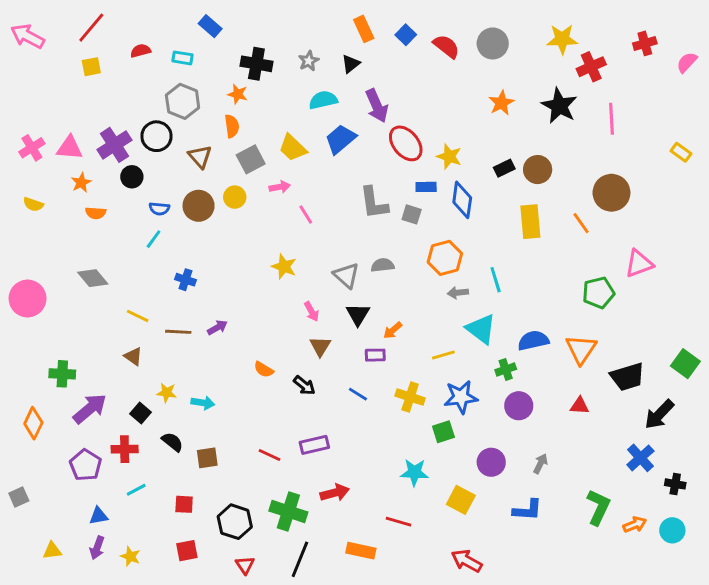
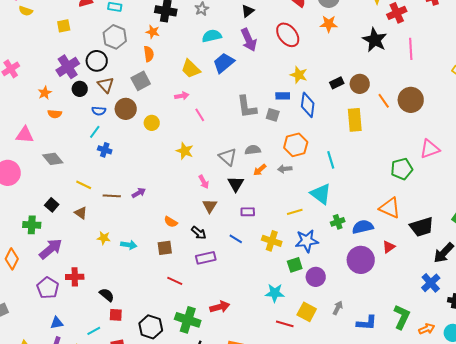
black triangle: (351, 64) -> (248, 11), moved
yellow square: (91, 67) -> (64, 26), moved
orange star: (501, 103) -> (329, 24), moved, turned 30
red ellipse: (406, 143) -> (288, 35), moved
pink triangle: (70, 148) -> (25, 135), moved
brown triangle: (200, 156) -> (106, 85), moved
gray square: (251, 159) -> (141, 81), moved
yellow circle: (235, 197) -> (152, 123), moved
yellow semicircle: (33, 204) -> (26, 11), moved
orange line: (581, 223) -> (384, 101), moved
blue cross: (185, 280) -> (105, 150), moved
gray arrow: (458, 293) -> (285, 169), moved
orange arrow: (393, 330) -> (260, 170), moved
blue semicircle: (533, 341) -> (363, 227), moved
orange triangle: (581, 349) -> (390, 208), turned -40
purple circle: (519, 406) -> (361, 260), moved, size x1.4
red triangle: (580, 406) -> (389, 247), turned -40
black square: (141, 413) -> (52, 205), moved
black semicircle: (172, 442) -> (107, 295), moved
purple rectangle: (314, 445) -> (206, 258), moved
brown square: (207, 458) -> (165, 248), moved
purple circle: (491, 462) -> (316, 277), moved
gray arrow: (540, 464) -> (338, 308), moved
cyan line: (136, 490) -> (94, 331), moved
blue L-shape: (527, 510) -> (367, 323), moved
red line: (398, 522) -> (285, 324), moved

